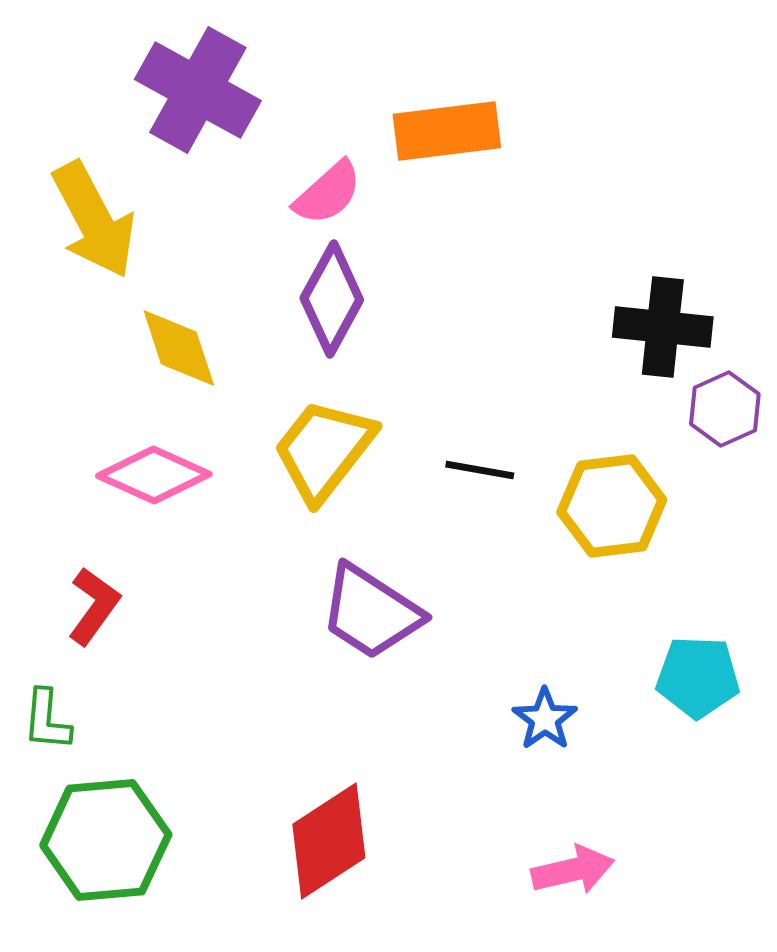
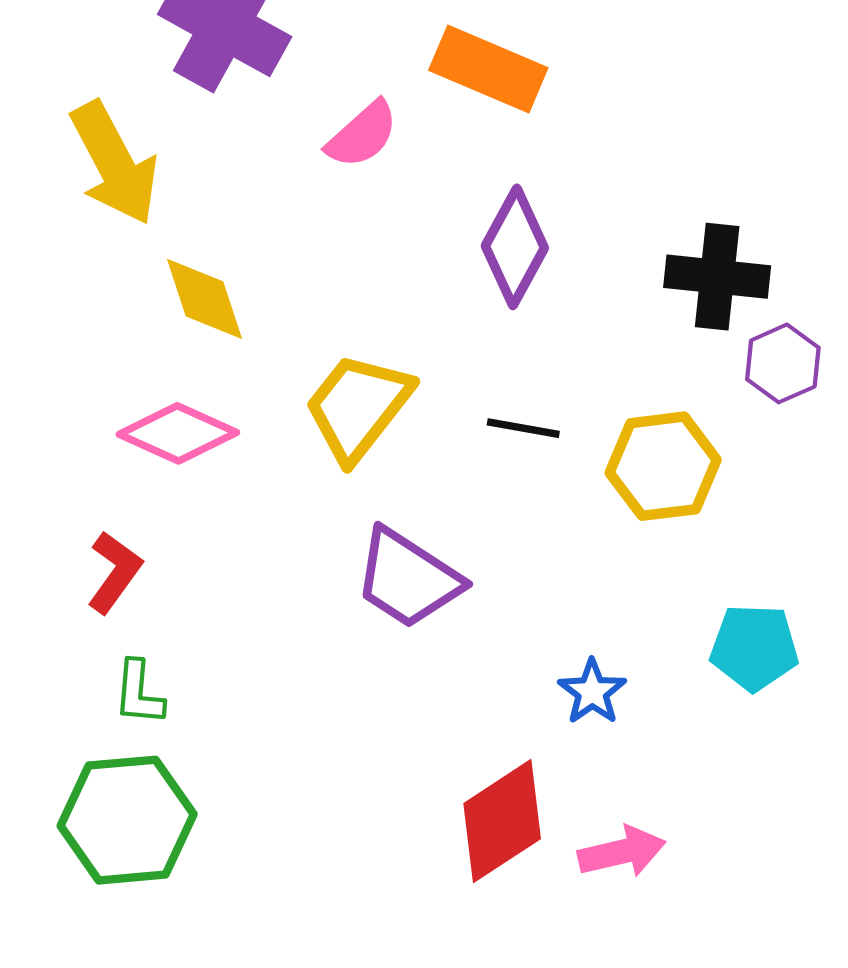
orange rectangle: (447, 131) -> (488, 69), turned 30
purple diamond: (332, 299) -> (515, 247), moved
green L-shape: (47, 720) -> (139, 693), moved
red diamond: (329, 841) -> (502, 821), moved

